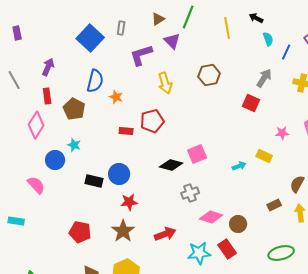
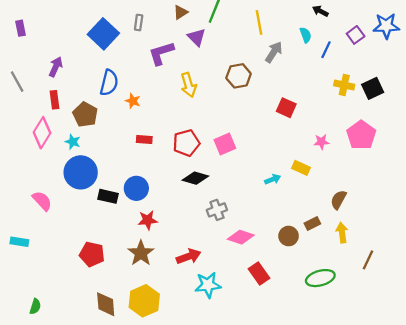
black arrow: (256, 18) -> (320, 11), moved
gray arrow: (264, 78) -> (274, 52), moved
red pentagon: (152, 121) -> (186, 143), moved
cyan star: (74, 145) -> (73, 142), moved
pink square: (197, 154) -> (225, 144), moved
blue circle: (55, 160) -> (81, 172), moved, size x1.5
brown circle: (238, 224) -> (289, 236), moved
cyan star: (199, 253) -> (208, 285), moved

